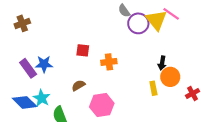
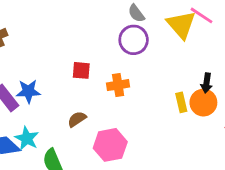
purple circle: (138, 23) -> (134, 40), moved
black arrow: (162, 63) -> (207, 83), moved
yellow rectangle: (153, 88) -> (181, 102), moved

